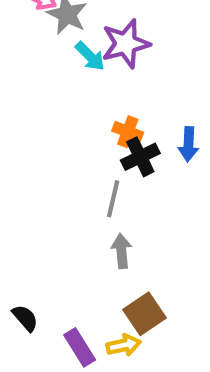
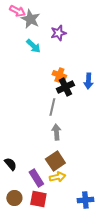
purple star: (126, 44) -> (58, 33), size x0.7
cyan arrow: (90, 56) -> (33, 46), moved
brown square: (144, 314) -> (55, 161), moved

